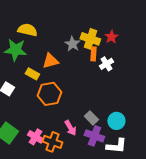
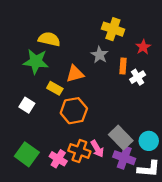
yellow cross: (90, 39) -> (113, 29), moved
gray rectangle: (91, 118) -> (121, 138), size x1.5
orange cross: (52, 142) -> (79, 151), moved

